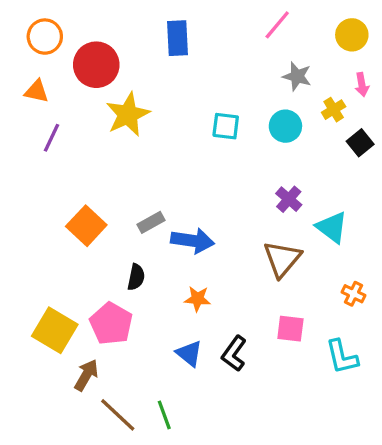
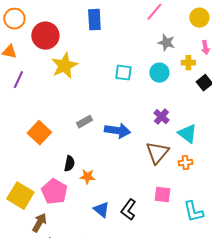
yellow cross: (334, 110) -> (188, 63), turned 32
gray rectangle: (151, 222) -> (84, 122), moved
blue arrow: (193, 241) -> (117, 131), moved
orange cross: (353, 294) -> (185, 163), moved, turned -32
orange star: (197, 299) -> (87, 177), moved

